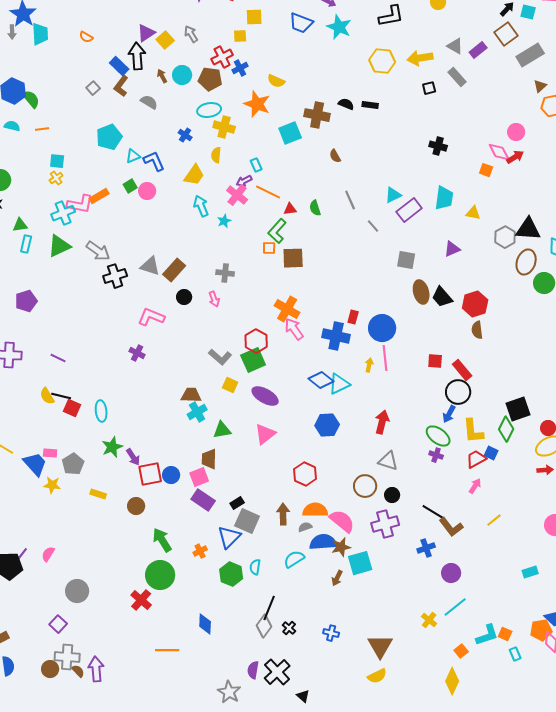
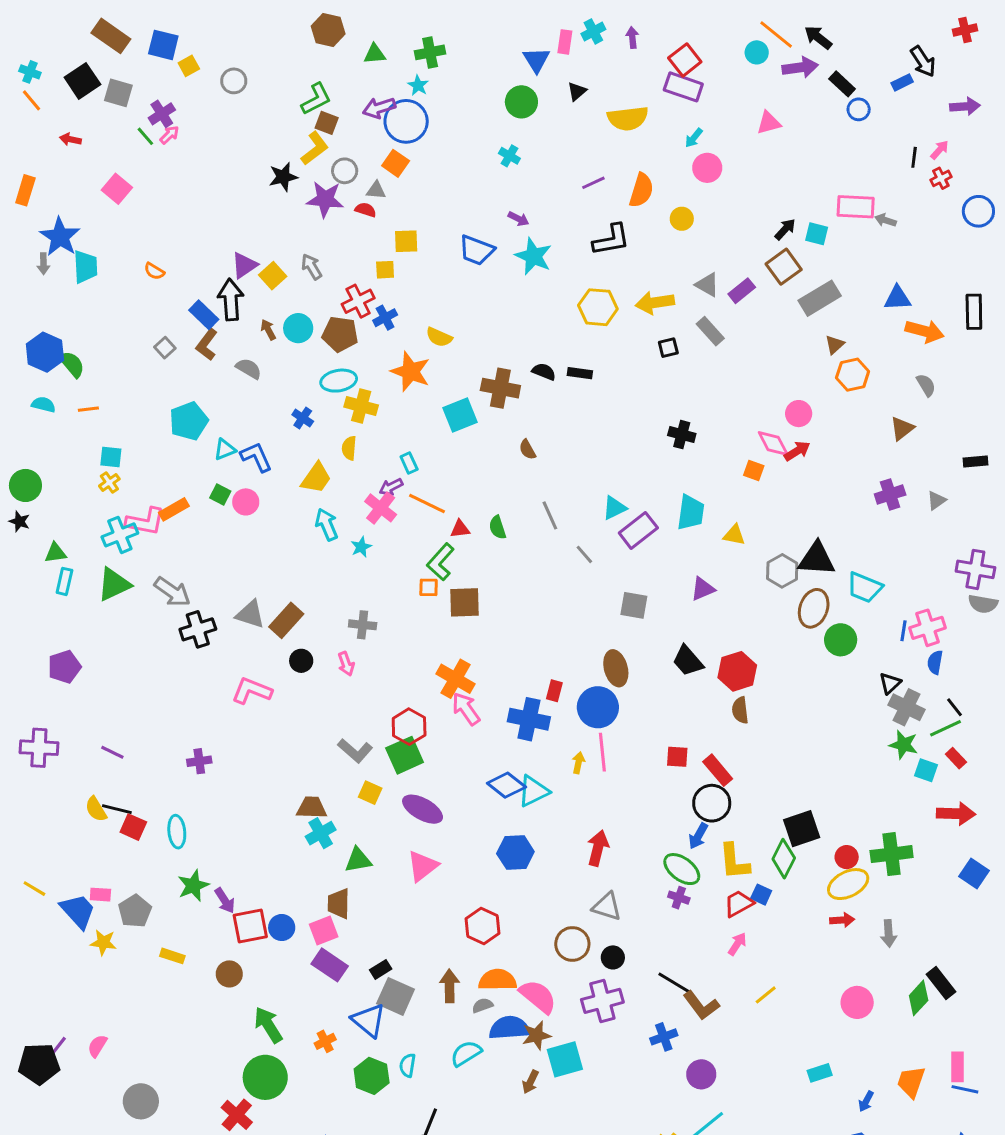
green square: (130, 186) -> (220, 494), turned -32
brown ellipse: (421, 292) -> (616, 668), moved
purple cross: (137, 353) -> (199, 761), moved, turned -35
blue triangle: (229, 537) -> (369, 1020), turned -35

